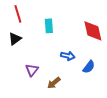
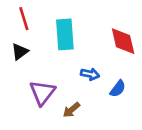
cyan rectangle: (49, 26) -> (65, 34), size x1.6
purple triangle: (32, 70) -> (42, 93), size x1.5

